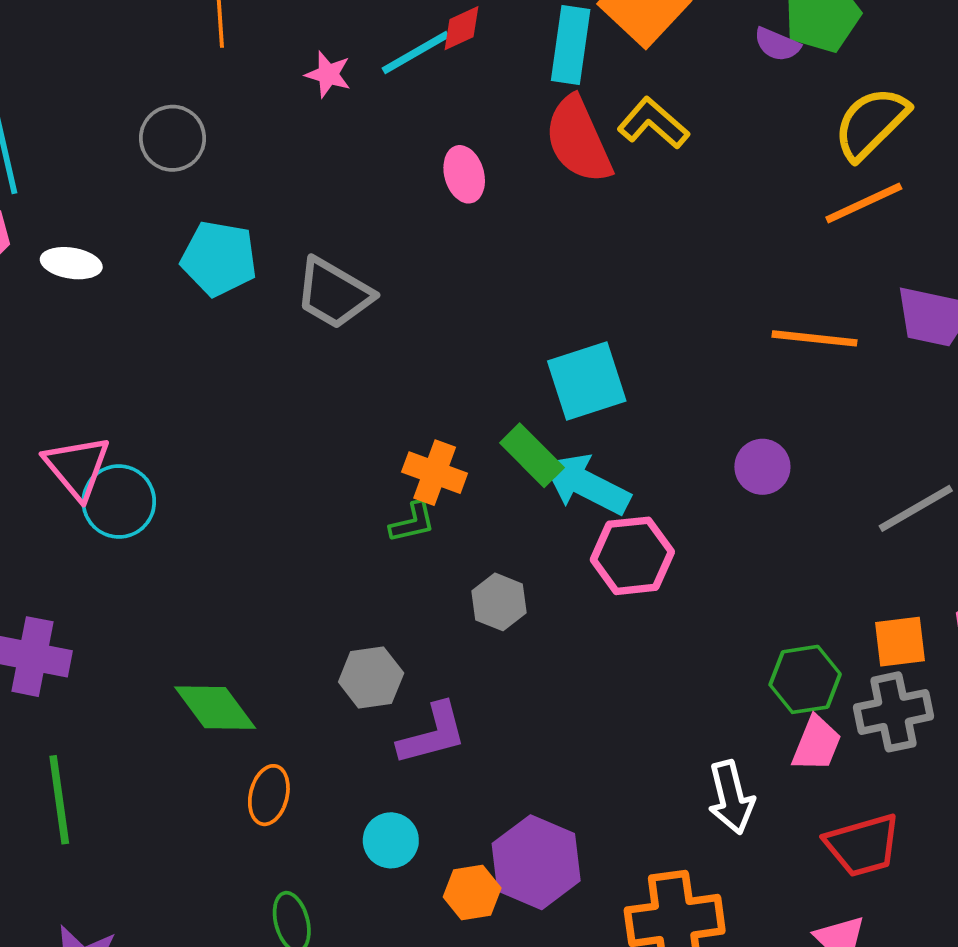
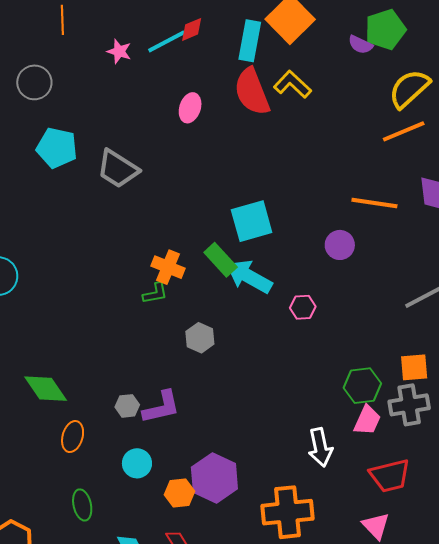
pink ellipse: (464, 174) -> (190, 108), turned 32
purple circle: (762, 467) -> (340, 245), moved
pink hexagon: (632, 556) -> (303, 307), moved, size x0.6
gray hexagon: (371, 678) -> (127, 406), moved, size x0.7

